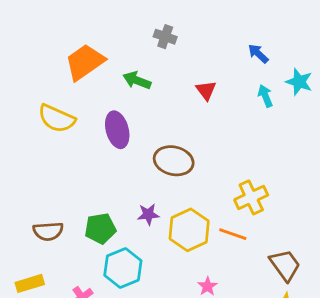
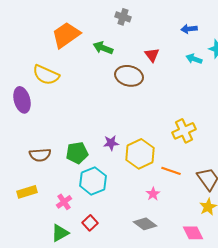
blue arrow: (258, 54) -> (189, 29), turned -49
cyan arrow: (265, 96) -> (194, 59), turned -49
purple ellipse: (117, 130) -> (22, 100), moved
brown ellipse: (174, 161) -> (129, 76), moved
orange line: (233, 234) -> (171, 171), moved

